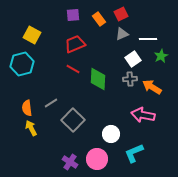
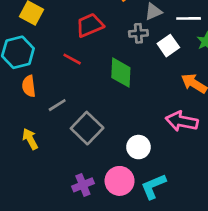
red line: (73, 69) -> (72, 59), moved
gray cross: (130, 79) -> (138, 33), moved
orange semicircle: (27, 108) -> (29, 86), moved
cyan L-shape: (134, 153) -> (153, 186), moved
purple cross: (70, 162) -> (83, 185), turned 35

